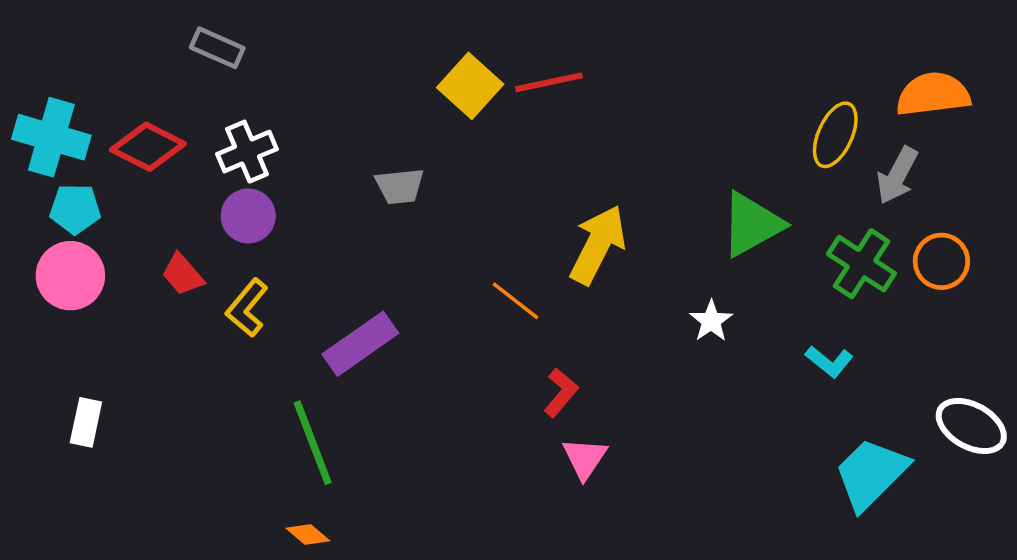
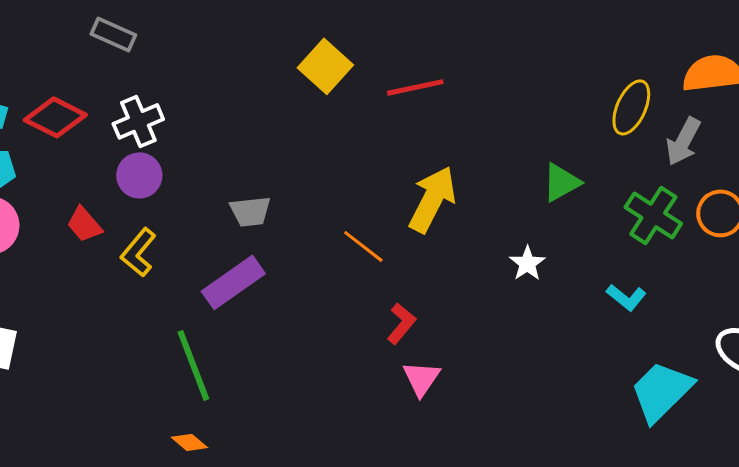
red line: (549, 82) -> (415, 87), moved
gray trapezoid: (400, 186) -> (250, 211), moved
green triangle: (752, 224) -> (561, 182), size x0.7

